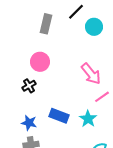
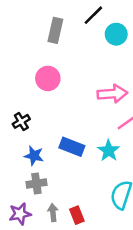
pink arrow: (91, 74) -> (112, 94), turned -55
black cross: (29, 86) -> (21, 121), moved

